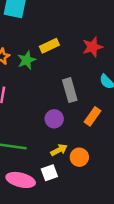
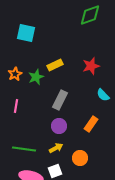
gray rectangle: (70, 90) -> (60, 100), moved, turned 42
yellow arrow: (59, 150) -> (56, 148), moved

